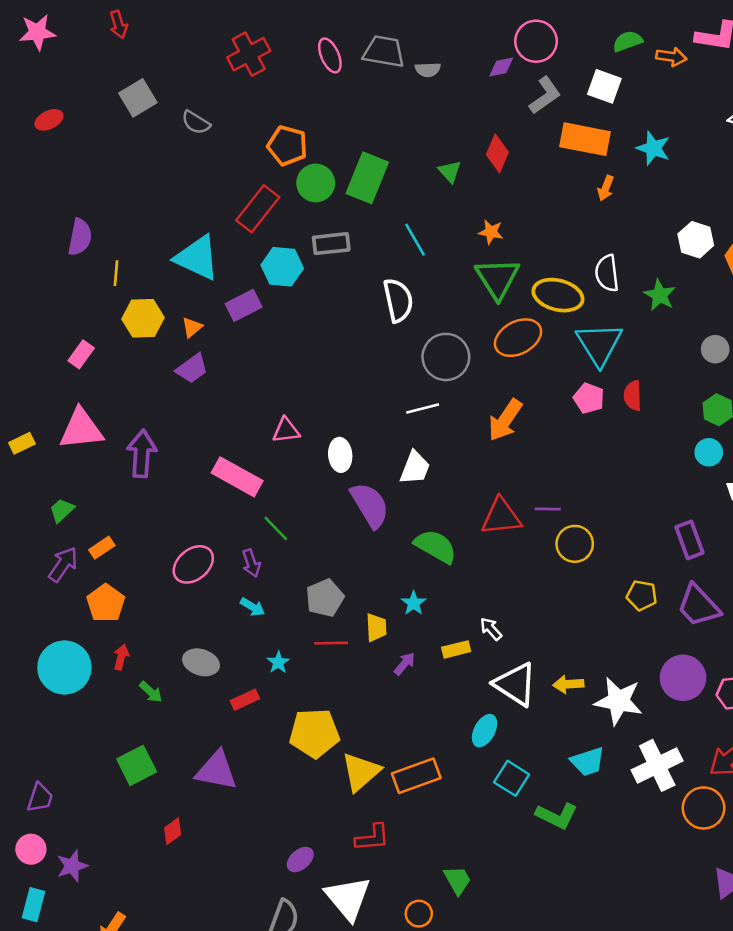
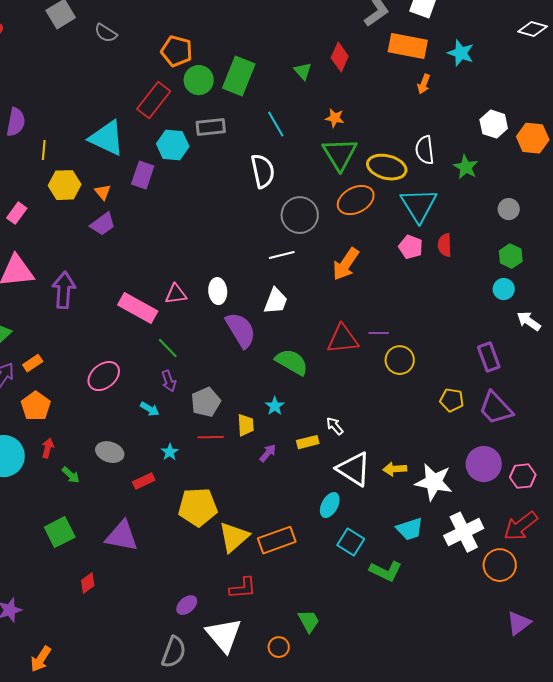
purple rectangle: (244, 305) -> (143, 175), turned -44
orange triangle: (192, 327) -> (103, 192), turned -30
pink triangle: (286, 430) -> (176, 294), moved
purple arrow: (251, 563) -> (169, 381), moved

